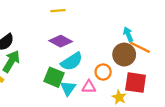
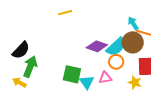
purple diamond: (61, 41) -> (97, 46), moved
cyan semicircle: (72, 62) -> (116, 47), moved

